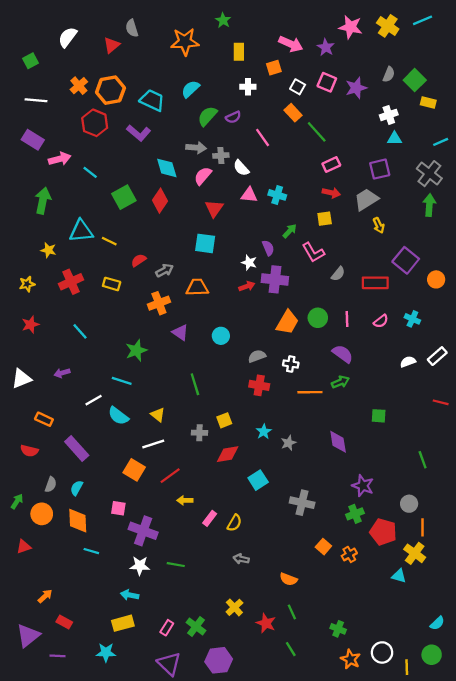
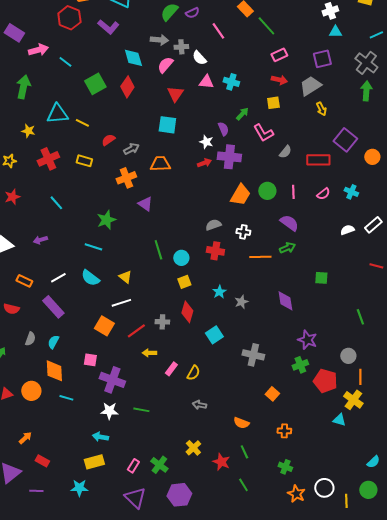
cyan circle: (221, 336) -> (181, 258), moved
white line: (94, 400) -> (58, 278), moved
gray cross: (199, 433) -> (162, 322), moved
red diamond: (228, 454) -> (187, 312), turned -65
orange circle: (42, 514) -> (31, 391), moved
orange cross: (349, 554) -> (284, 431), moved, turned 32

